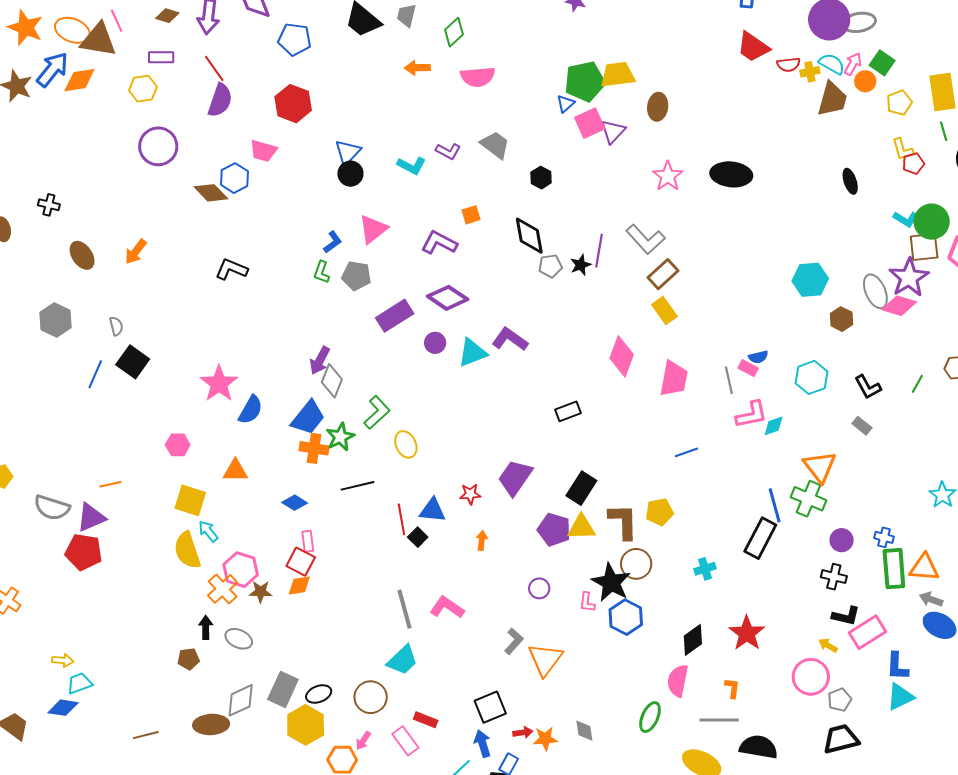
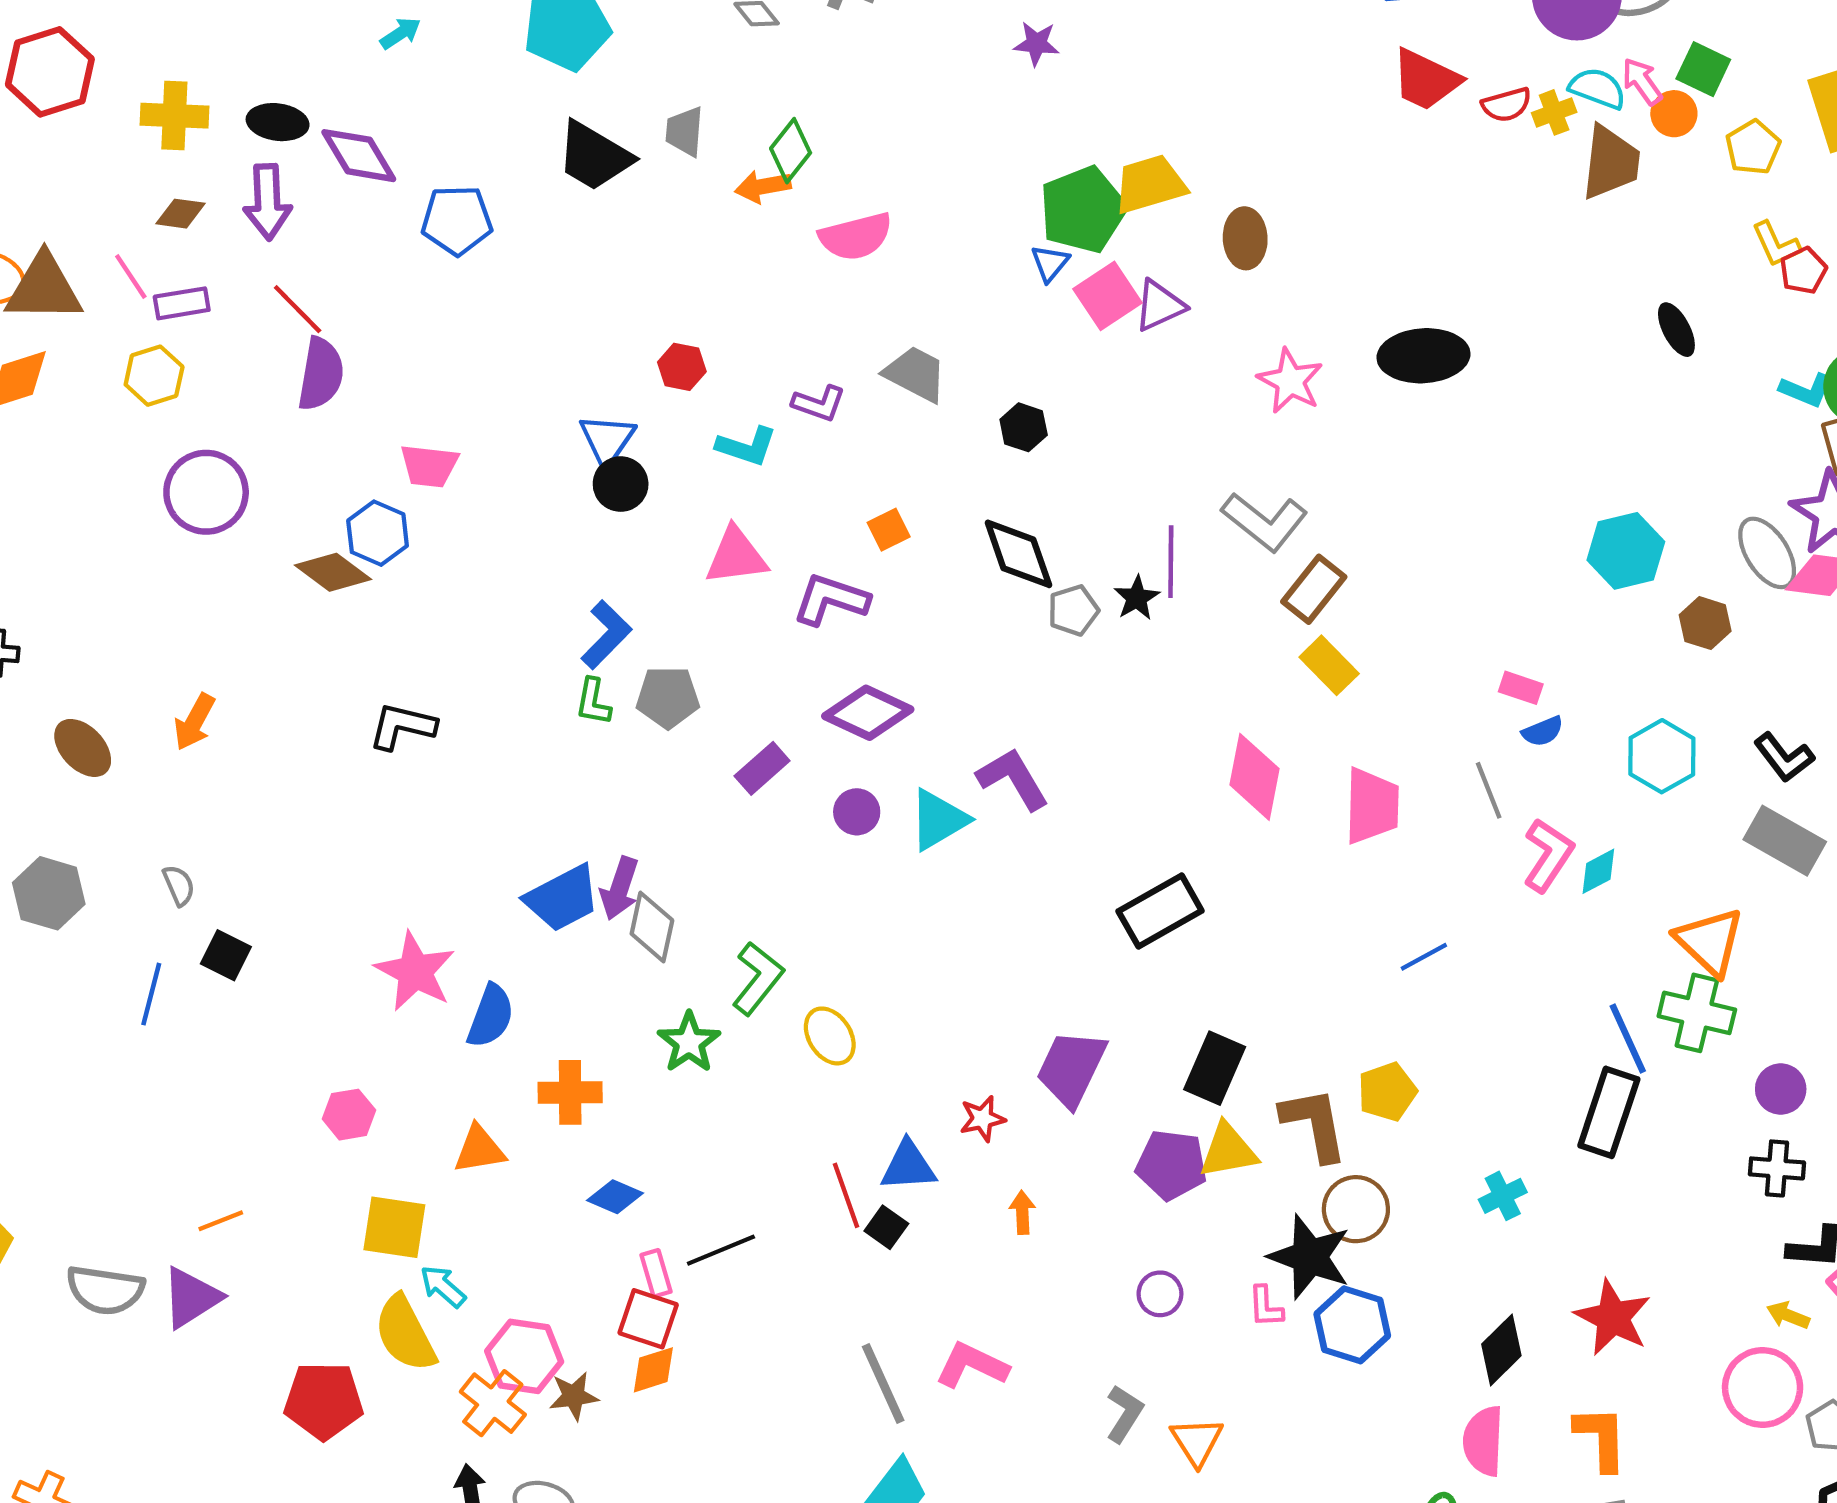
pink line: (117, 21) -> (131, 277), moved
pink arrow: (853, 64) -> (1642, 81), turned -55
orange arrow: (417, 68) -> (763, 187), moved
red hexagon: (293, 104) -> (682, 367), moved, size x0.6
purple triangle: (613, 131) -> (1159, 306), turned 32
pink triangle: (373, 229) -> (736, 556), moved, turned 40
blue L-shape: (333, 242) -> (606, 635), size x1.4
purple rectangle: (395, 316) -> (762, 768), size x0.7
purple L-shape: (510, 339) -> (1013, 779), turned 33
black square: (133, 362) -> (226, 955), size x0.7
pink rectangle: (748, 368) -> (1521, 688), moved
black rectangle: (568, 411) -> (1160, 911), size x1.5
pink L-shape: (752, 415) -> (1548, 855), turned -36
blue trapezoid: (308, 418) -> (562, 898), moved, turned 33
gray rectangle: (862, 426) -> (1785, 841), size x1.8
orange cross: (314, 448) -> (570, 1092), moved
black line: (358, 486) -> (721, 1250), moved
red pentagon: (84, 552) -> (324, 1401), moved
orange triangle: (545, 659) -> (1197, 1441), size x0.7
orange L-shape: (732, 688) -> (1601, 1438), size x1.6

